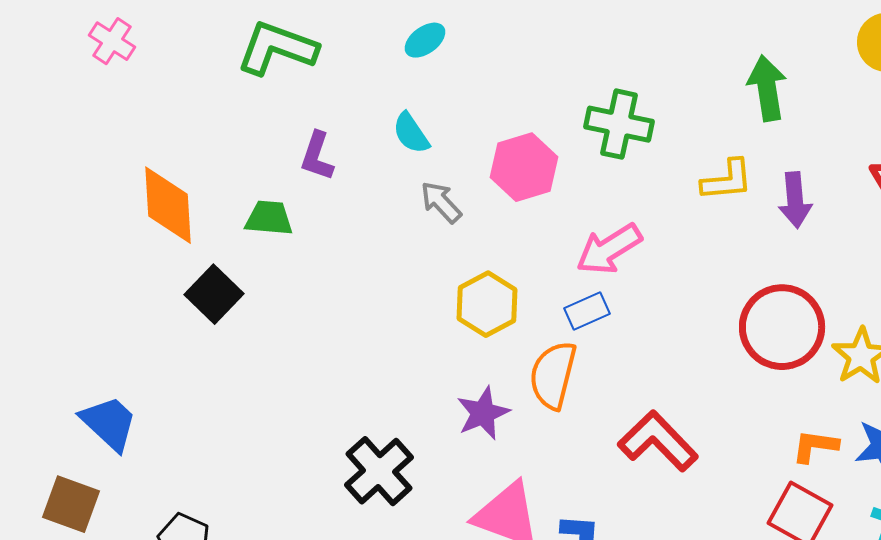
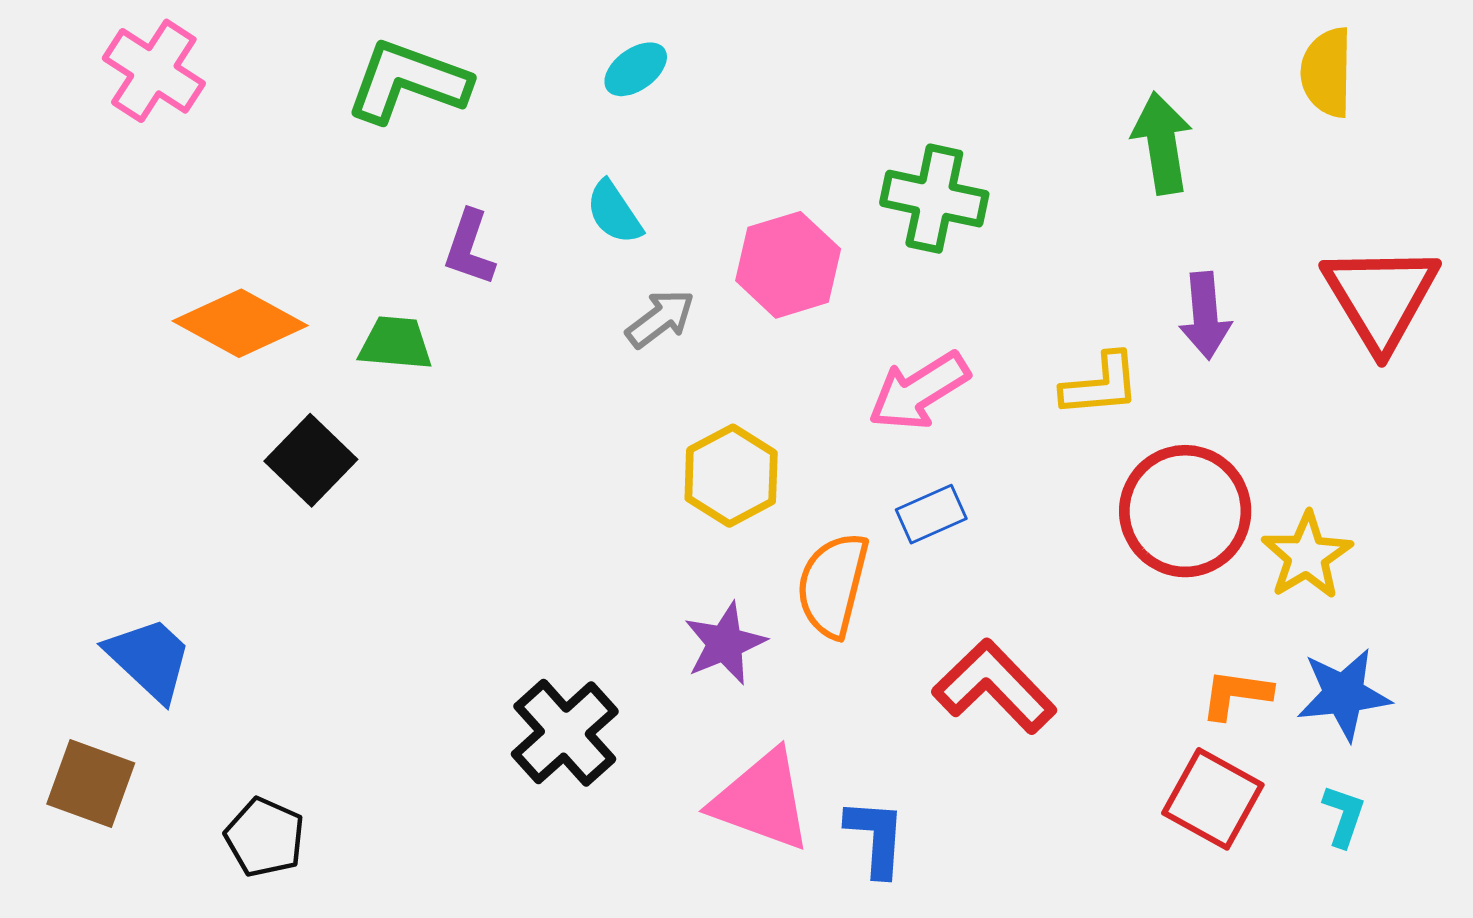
pink cross: (112, 41) -> (154, 71), size x1.4
yellow L-shape: (727, 180) -> (1101, 385), moved
gray arrow: (441, 202) -> (660, 319), turned 96
orange diamond: (168, 205) -> (240, 323), turned -58
blue rectangle: (587, 311) -> (931, 514), moved

